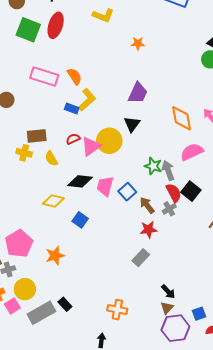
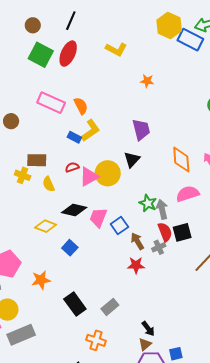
purple trapezoid: (138, 93) -> (141, 130), turned -45
black square: (191, 191) -> (182, 232), turned 30
gray rectangle: (141, 258) -> (110, 307), moved
black rectangle: (65, 304) -> (75, 304), moved, size x1.6

